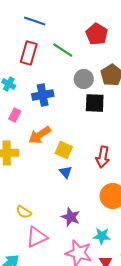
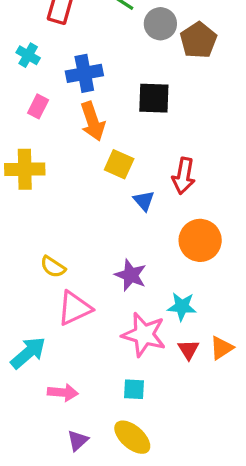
gray circle: (84, 79) -> (160, 24), moved
black square: (95, 103) -> (154, 98), moved
orange arrow: (40, 135) -> (93, 121), moved, turned -75
blue triangle: (66, 172) -> (144, 201), moved

